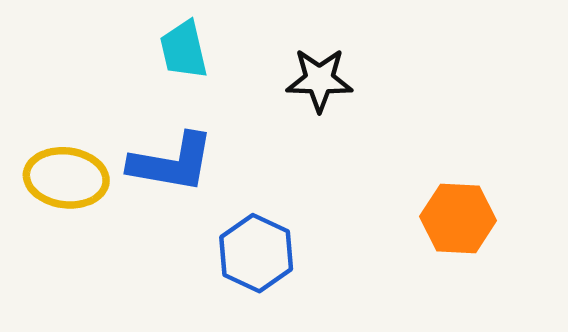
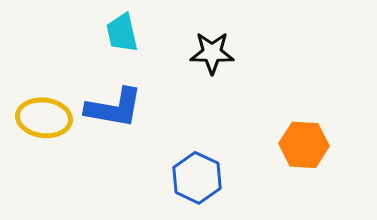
blue hexagon: (256, 253) -> (197, 178), moved

